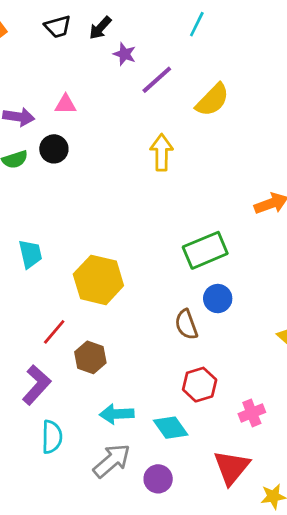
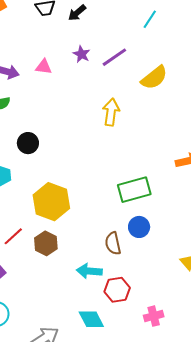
purple star: (125, 54) -> (81, 54), moved
black circle: (54, 149) -> (28, 143), moved
brown hexagon: (90, 357) -> (46, 243), moved
cyan arrow: (117, 414) -> (89, 271), moved

